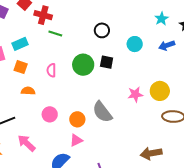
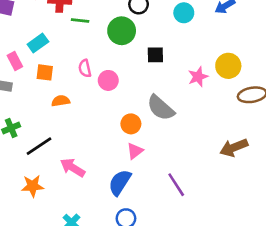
black square: (107, 62) -> (155, 55), moved
green circle: (83, 65) -> (122, 31), moved
pink circle: (50, 114) -> (108, 80), moved

